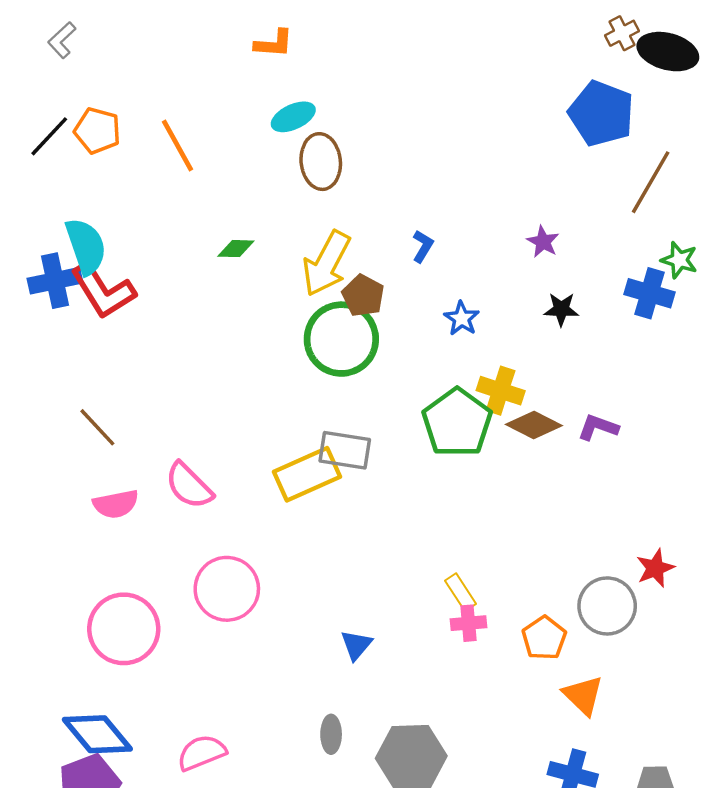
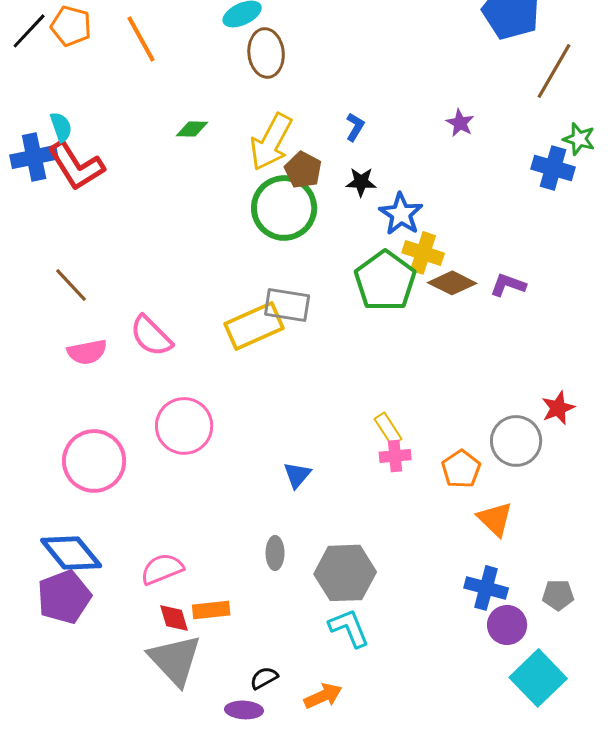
cyan semicircle: (86, 246) -> (61, 127), size x0.6
black star: (561, 309) -> (361, 182), moved
blue star: (462, 318) -> (401, 214), moved, size x1.4

